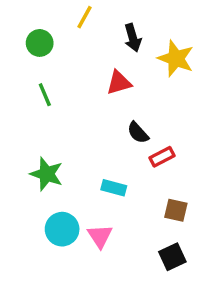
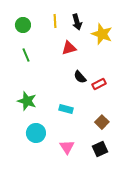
yellow line: (84, 17) -> (55, 21), moved, turned -32
red rectangle: (162, 157) -> (99, 84), moved
brown square: (176, 210) -> (102, 122), turned 32
pink triangle: (100, 236) -> (67, 147), moved

